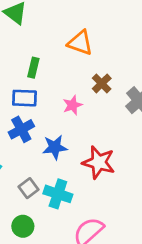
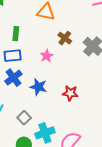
blue star: (55, 147) -> (38, 87), turned 30
red star: (99, 162) -> (70, 93), size x0.7
cyan cross: (58, 194) -> (45, 133), moved, turned -30

